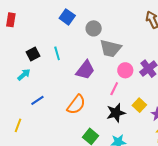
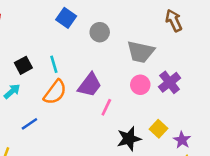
gray trapezoid: (110, 48) -> (141, 52), moved
pink line: (114, 89) -> (106, 107), moved
orange semicircle: (76, 105) -> (55, 92), moved

